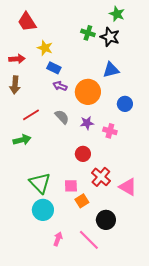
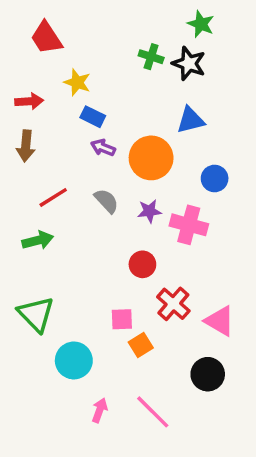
pink cross: (110, 131) -> (189, 225), size x1.5
green triangle: (40, 183) -> (36, 314), moved
black circle: (106, 220) -> (208, 374), moved

